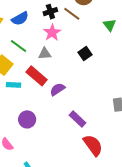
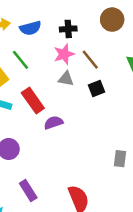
brown line: (72, 14) -> (90, 60), moved
gray triangle: (45, 54) -> (66, 79), moved
purple rectangle: (77, 119) -> (28, 190), moved

